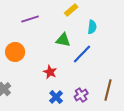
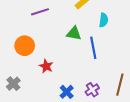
blue line: (82, 54) -> (93, 48), turned -55
red star: (50, 72) -> (46, 66), moved

